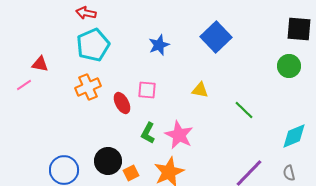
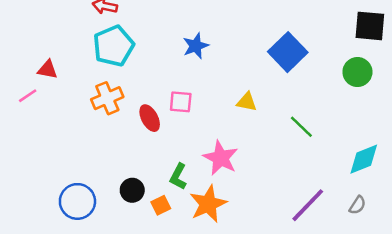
blue square: (216, 37) -> (288, 52), moved
green L-shape: (148, 133) -> (178, 177), moved
black circle: (108, 161) -> (132, 190), size x0.7
gray semicircle: (289, 173) -> (357, 205), turned -133

